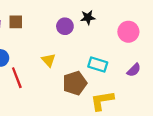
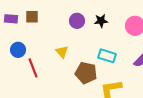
black star: (88, 17) -> (101, 21), moved
brown pentagon: (75, 83) -> (86, 73), turned 30

